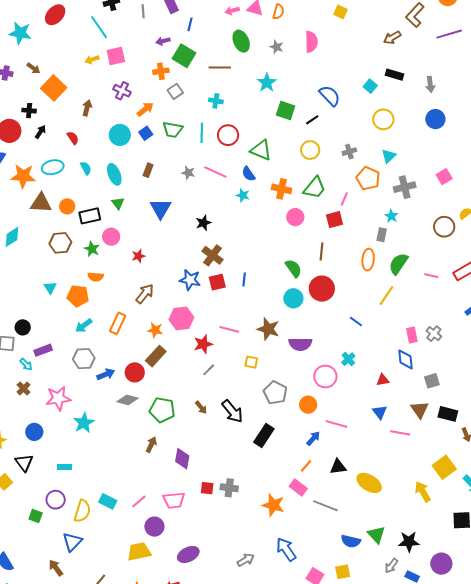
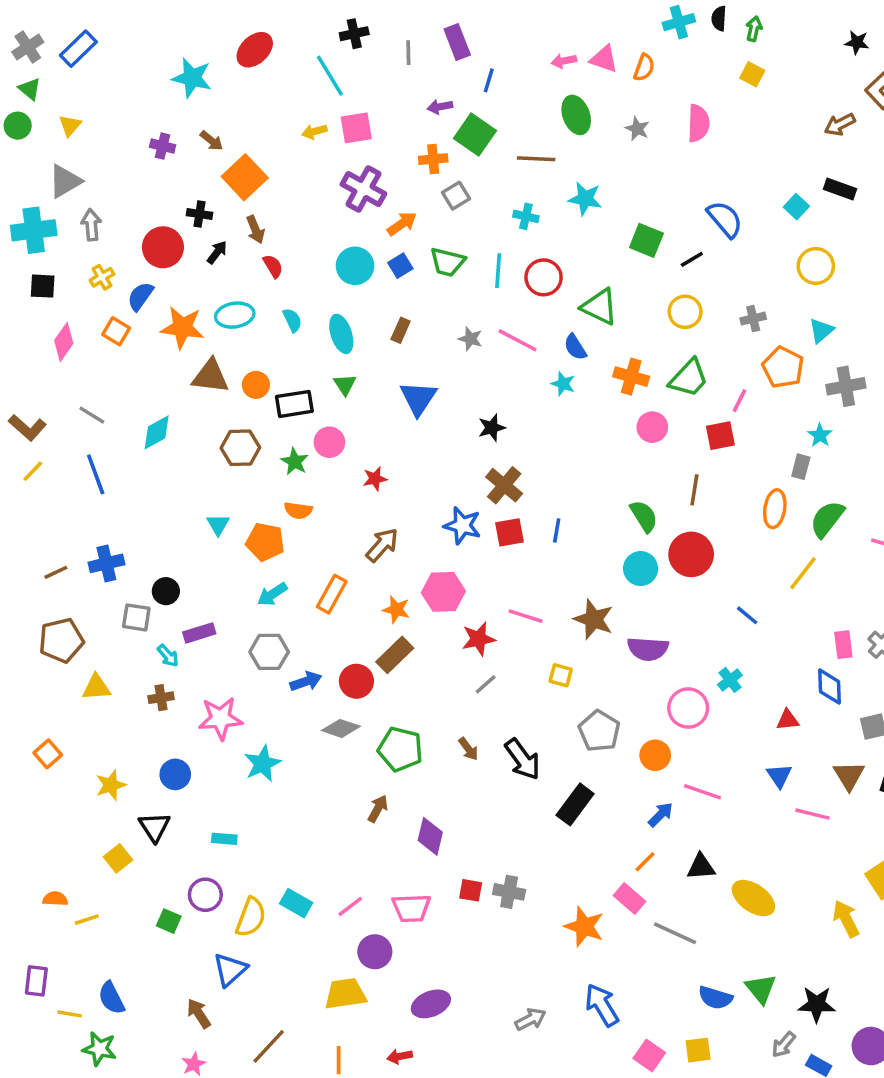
cyan star: (267, 83) -> (585, 199), moved, turned -30
purple cross: (122, 91) -> (363, 189), size x1.4
brown arrow: (87, 108) -> (255, 230), moved, turned 140
brown cross: (24, 388) -> (161, 698), turned 32

